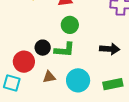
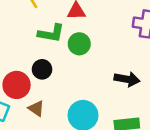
green L-shape: (65, 50) -> (51, 33), moved
brown triangle: (49, 77) -> (36, 108), moved, turned 40

